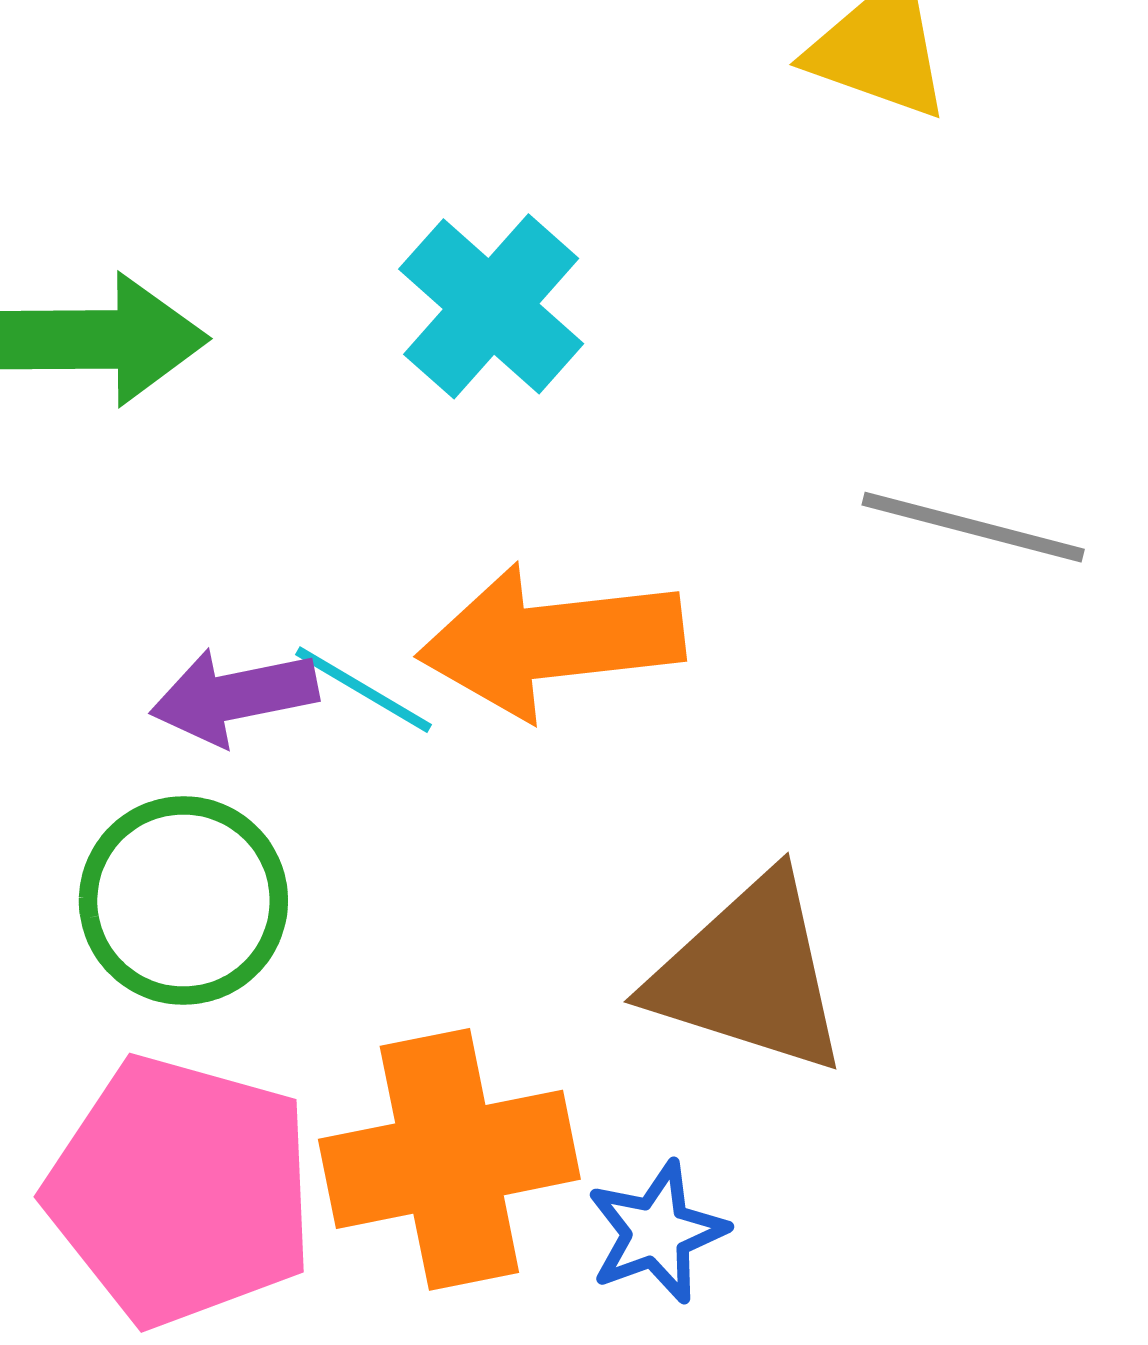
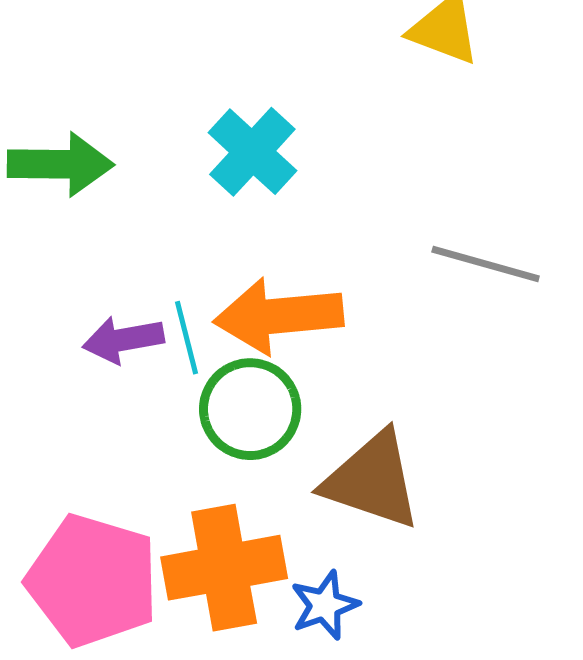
cyan line: (363, 690) -> (187, 338), turned 44
green circle: (183, 900) -> (250, 409), moved

